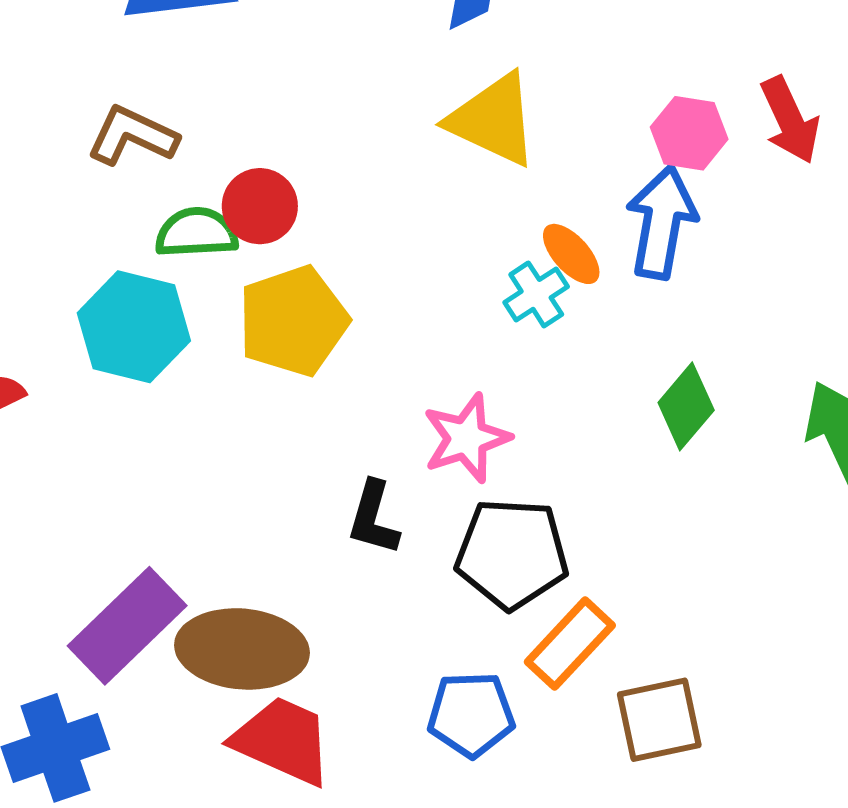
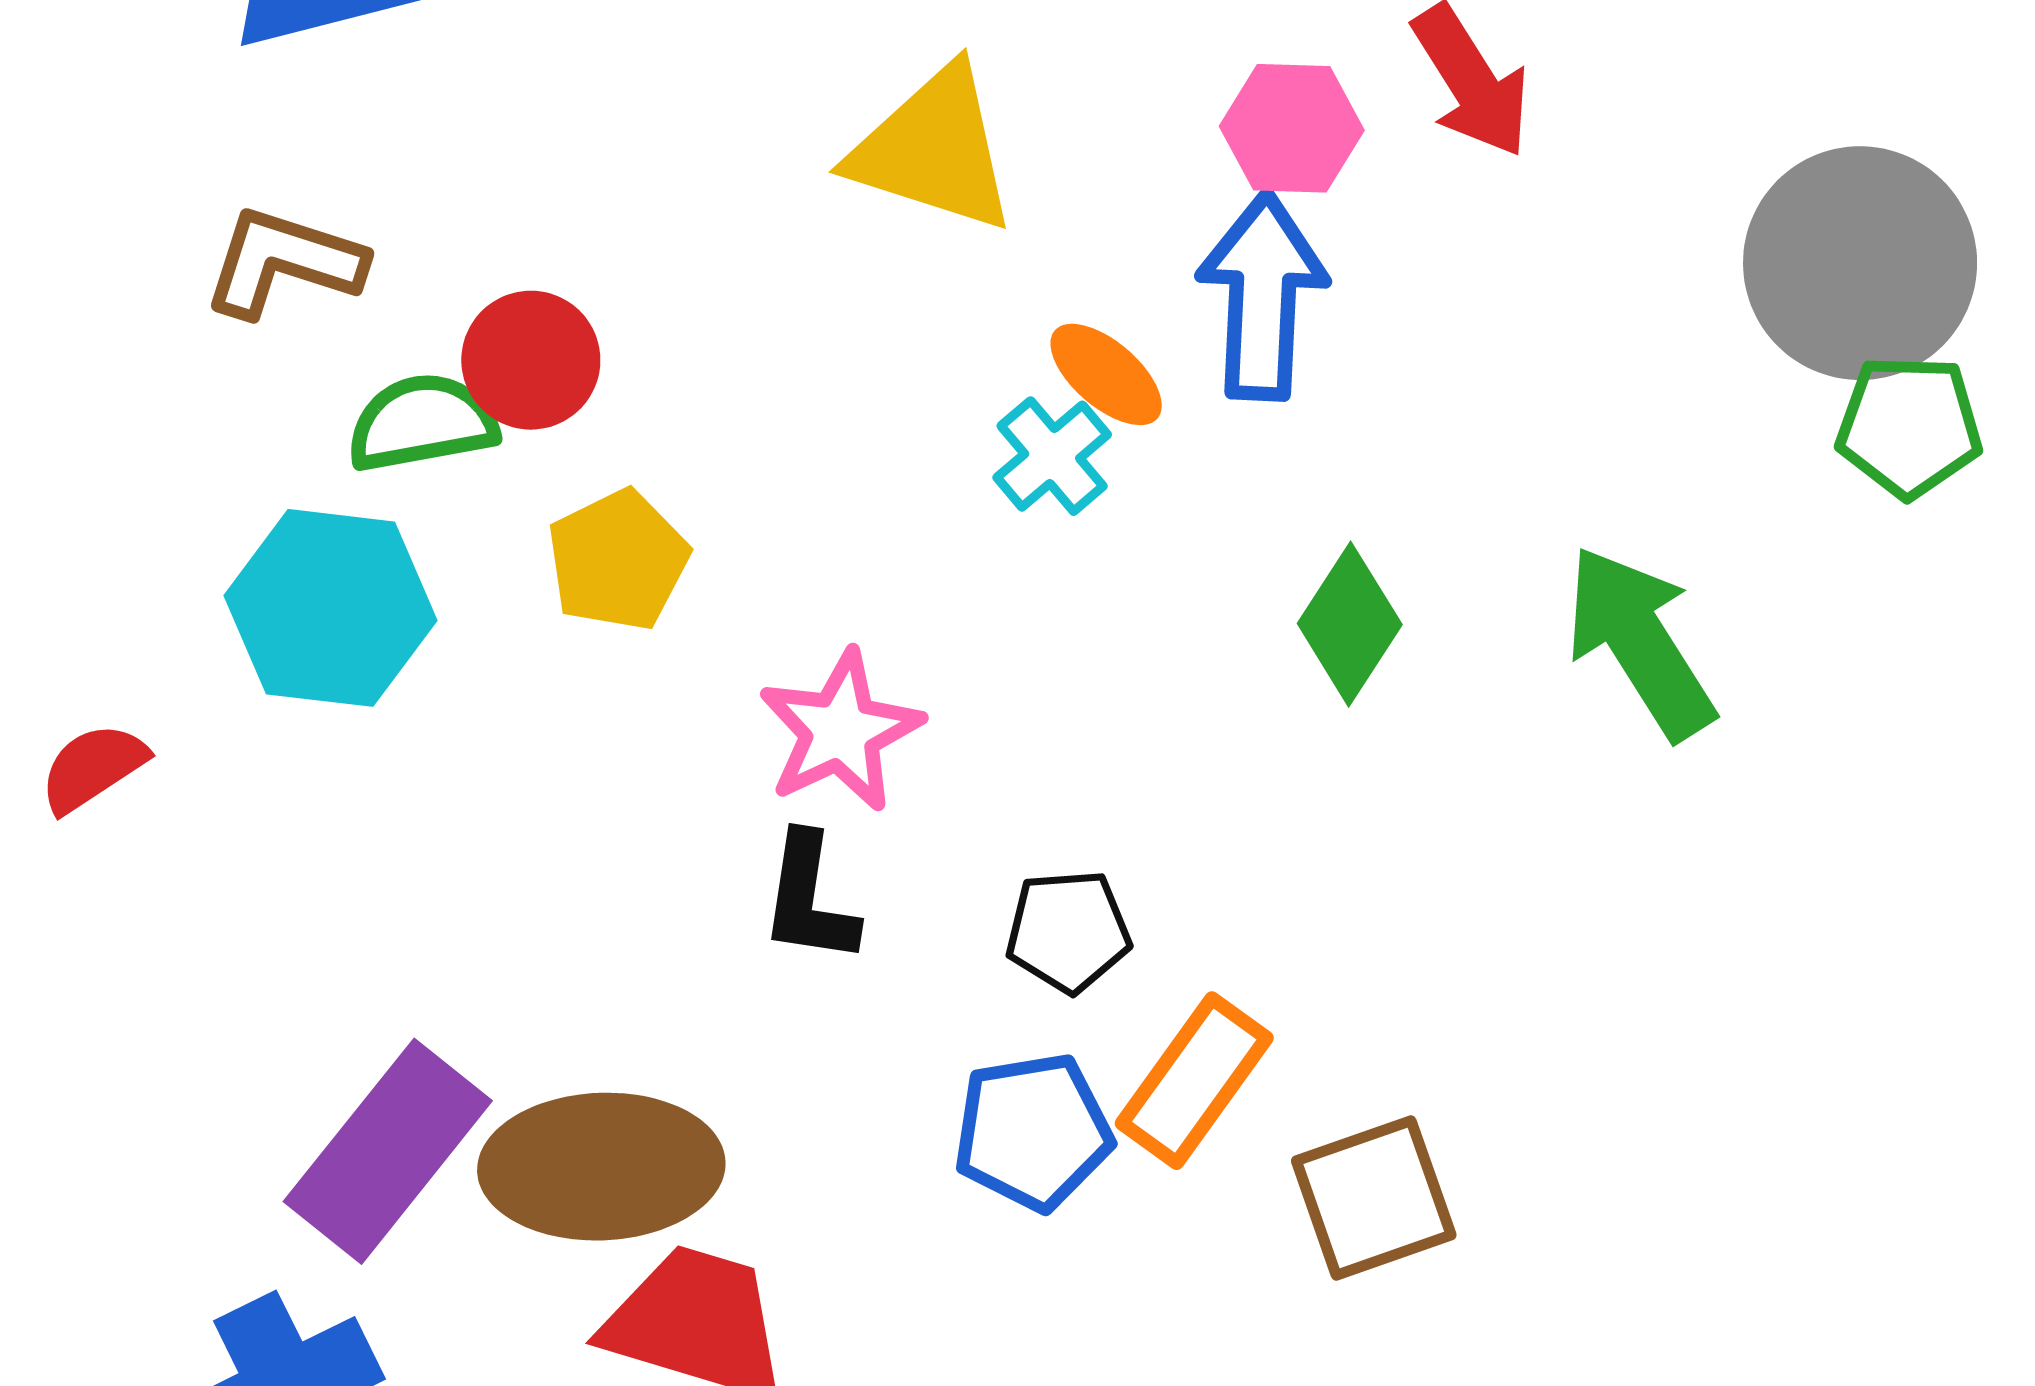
yellow pentagon: (293, 321) -> (618, 560), size x0.7
pink star: (467, 438) -> (840, 731), moved
black pentagon: (512, 554) -> (1068, 931), size x0.6
blue pentagon: (471, 714) -> (1033, 1132), moved

